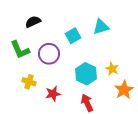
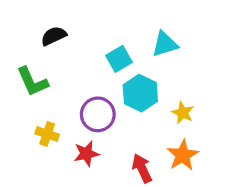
purple circle: (49, 54) -> (98, 114), moved
cyan hexagon: (86, 74) -> (140, 93), moved
orange star: (124, 90) -> (183, 155), moved

